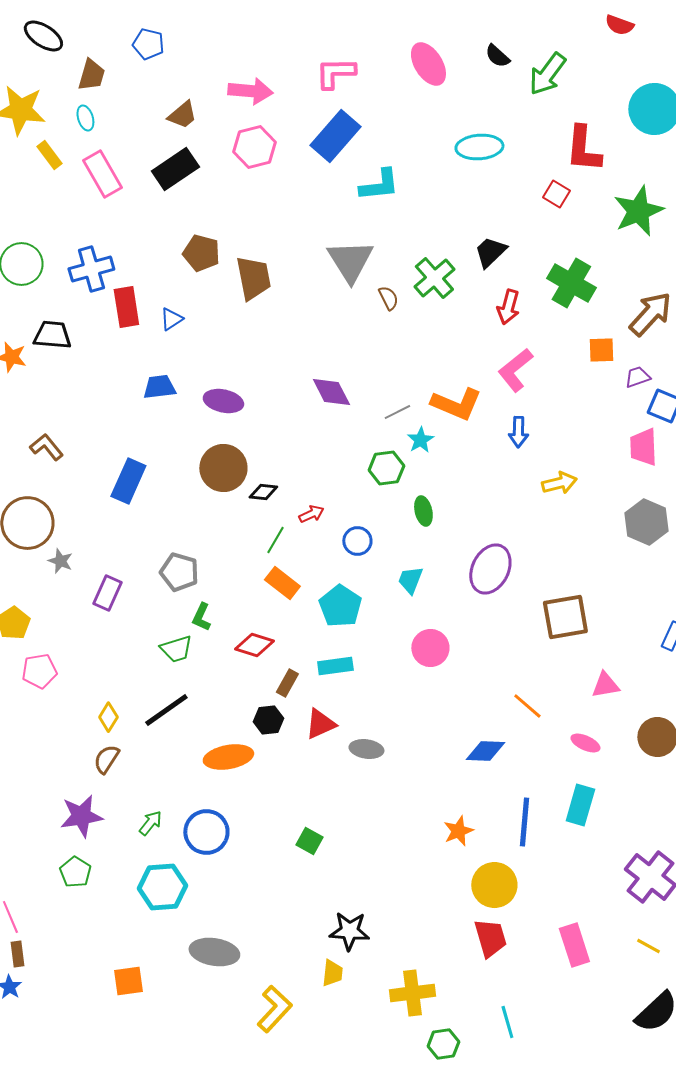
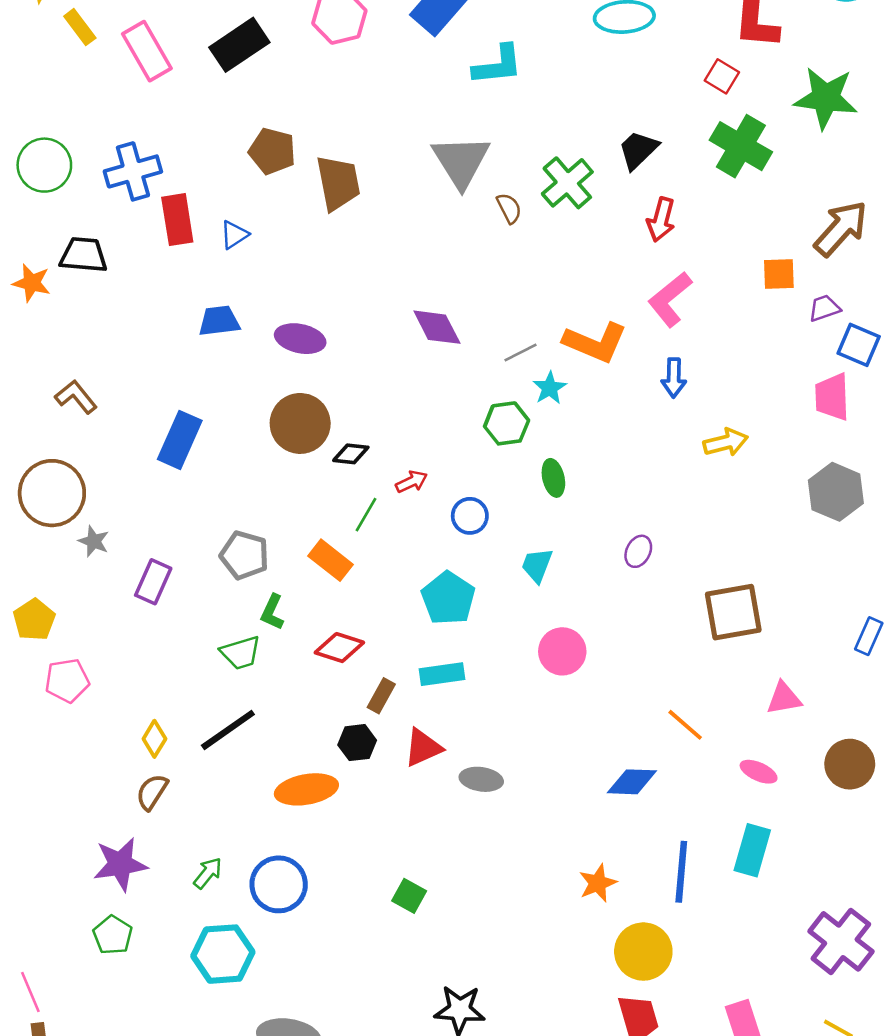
green star: (638, 211) -> (826, 98), turned 30
green cross: (571, 283) -> (741, 146), moved
purple ellipse: (490, 569) -> (638, 551), size x0.5
orange rectangle: (282, 583) -> (331, 560), moved

